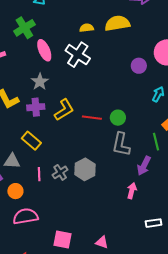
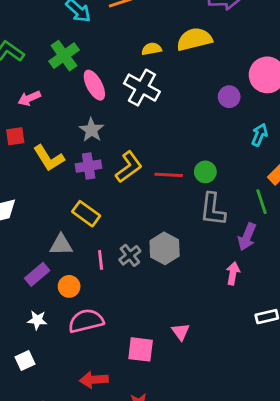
pink triangle: (102, 242) -> (181, 332), moved, turned 40

